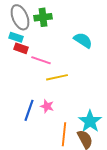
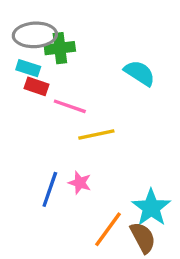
gray ellipse: (20, 17) -> (35, 35), turned -70
green cross: (43, 17) -> (60, 48), moved
orange line: (64, 134) -> (108, 229), turned 30

